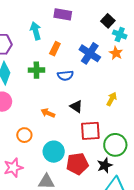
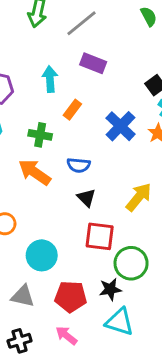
blue semicircle: (65, 76) -> (79, 165), moved
yellow arrow: (112, 99) -> (139, 197), size x1.5
orange arrow: (48, 113) -> (35, 172), moved, size x1.6
red pentagon: (77, 164) -> (71, 297), moved

